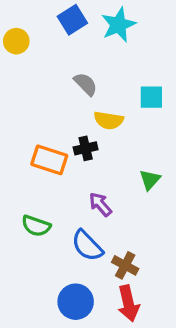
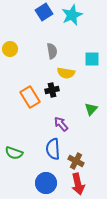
yellow circle: (16, 41) -> (10, 49), moved
gray semicircle: (86, 84) -> (52, 51), turned 35
orange rectangle: (49, 160) -> (30, 97), turned 40
green semicircle: (36, 226) -> (14, 153), moved
blue semicircle: (87, 246) -> (53, 149), turned 40

